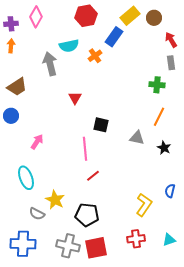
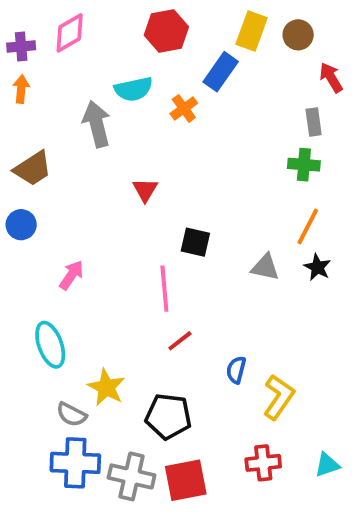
yellow rectangle: (130, 16) -> (252, 31), turned -30
pink diamond: (36, 17) -> (70, 33), turned 30
gray rectangle: (171, 63) -> (314, 122), moved
black star: (164, 148) -> (317, 267), moved
blue semicircle: (170, 191) -> (236, 370), moved
blue cross: (23, 244) -> (75, 463), moved

